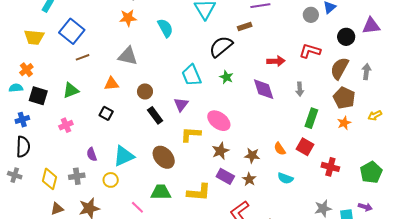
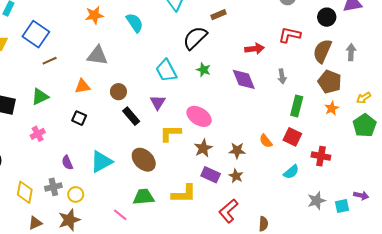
green pentagon: (371, 172) -> (365, 125), moved
cyan semicircle: (285, 178) -> (291, 172), moved, turned -56
yellow circle: (111, 180) -> (76, 194), moved

